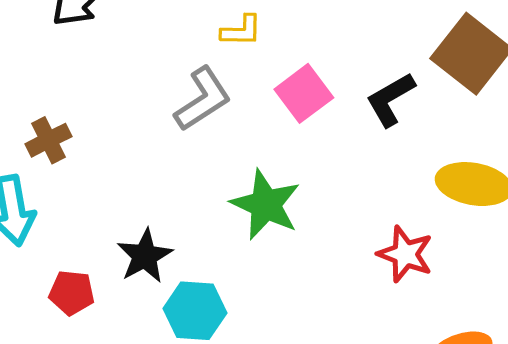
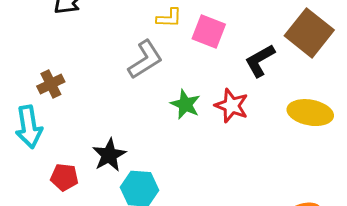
pink square: (304, 93) -> (209, 32), moved, turned -32
green star: (266, 205) -> (185, 104), moved, size x0.7
red star: (405, 254) -> (232, 106), moved

